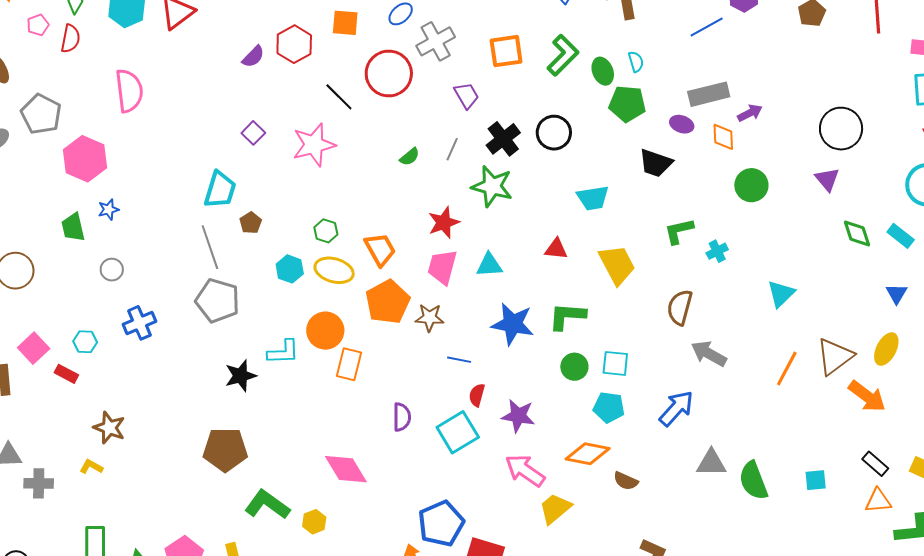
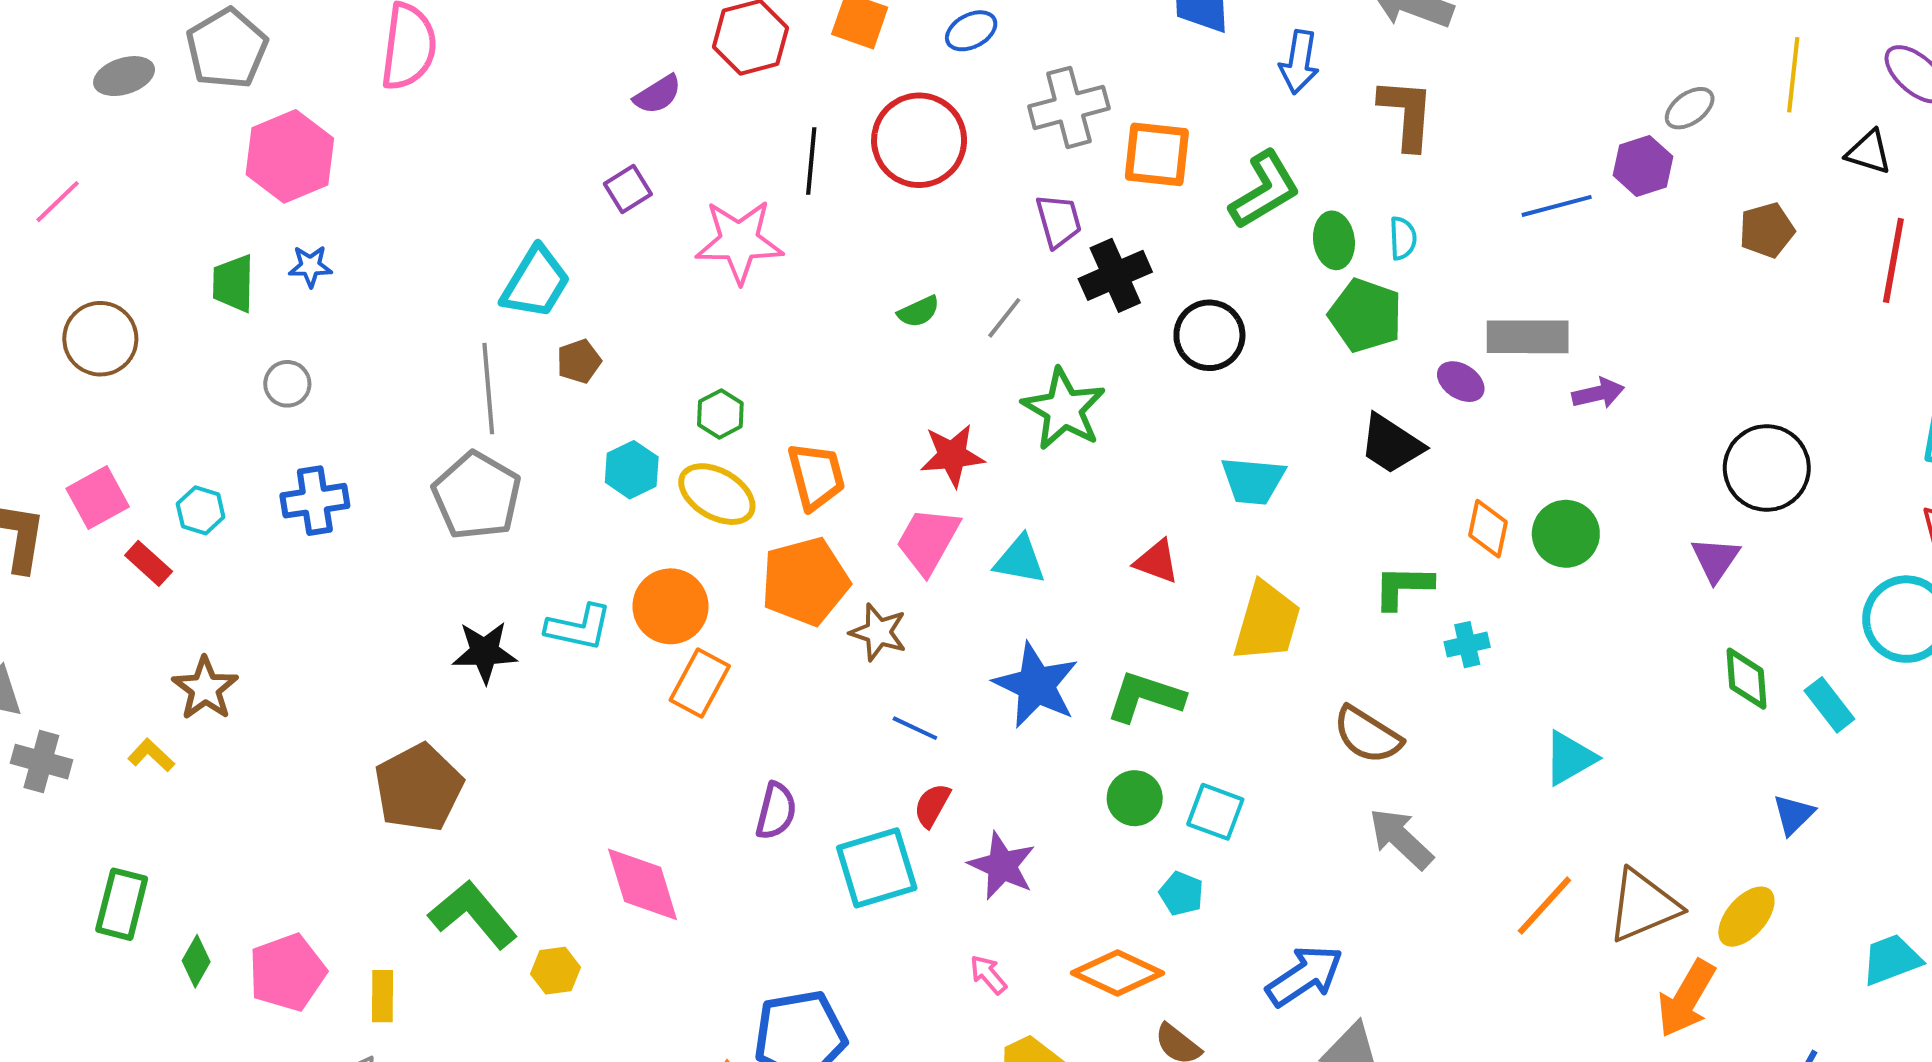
gray cross: (436, 41) -> (1069, 107), moved
purple semicircle: (253, 57) -> (658, 95), moved
black line: (339, 97) -> (811, 161), turned 36
orange diamond: (723, 137) -> (1488, 529), moved
black cross: (503, 139) -> (1115, 275), moved
yellow trapezoid: (617, 265) -> (1267, 622), turned 30
brown semicircle: (680, 307) -> (1368, 735), turned -87
orange arrow: (867, 396) -> (1686, 999), turned 69
cyan pentagon: (609, 407) -> (1181, 894), size x0.7
blue arrow: (676, 408) -> (1305, 976), moved
brown pentagon: (225, 450) -> (419, 788), turned 30
pink arrow: (525, 470) -> (988, 975), size x0.5

